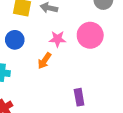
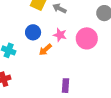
blue circle: (15, 40) -> (33, 32), moved

